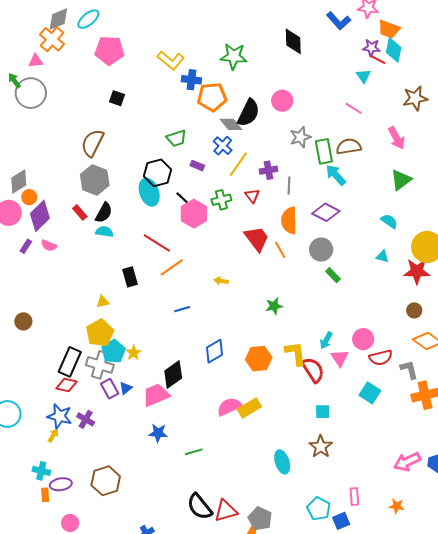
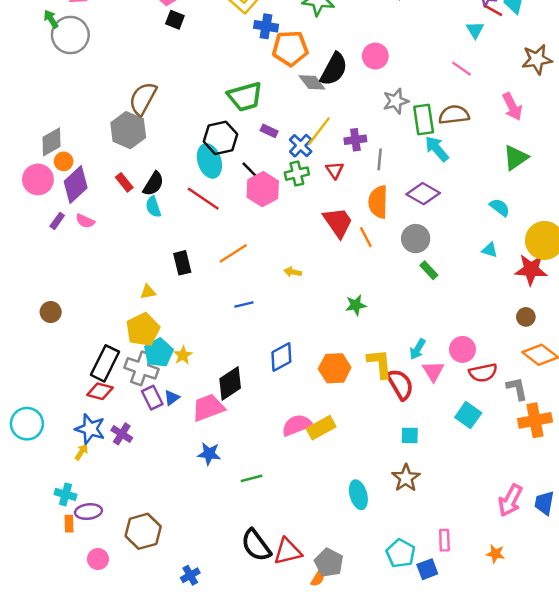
black square: (117, 98) -> (175, 20), moved
green trapezoid: (176, 138) -> (245, 97), size x1.4
blue cross: (223, 146) -> (301, 146), moved
gray hexagon: (95, 180) -> (128, 130), moved
cyan semicircle: (104, 232) -> (153, 207), turned -120
red line: (157, 243) -> (203, 199), moved
pink arrow: (407, 462) -> (510, 500), turned -40
brown hexagon: (106, 481) -> (143, 531), moved

